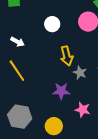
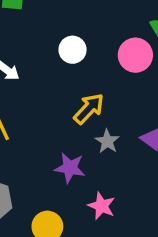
yellow arrow: (67, 56) -> (89, 109), turned -132

